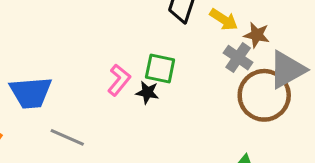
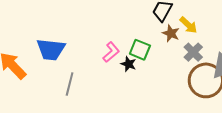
brown star: (257, 35) -> (171, 33), moved
gray line: (67, 137) -> (70, 84), turned 70

